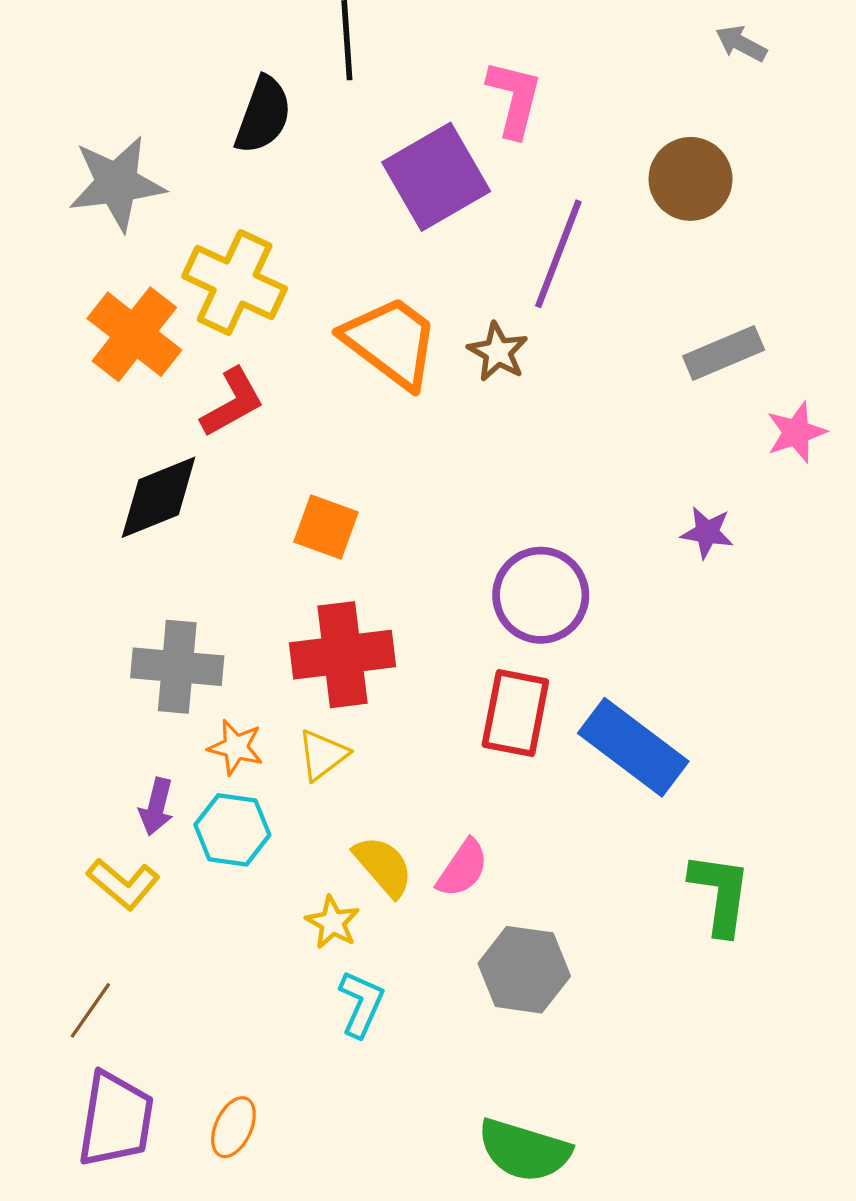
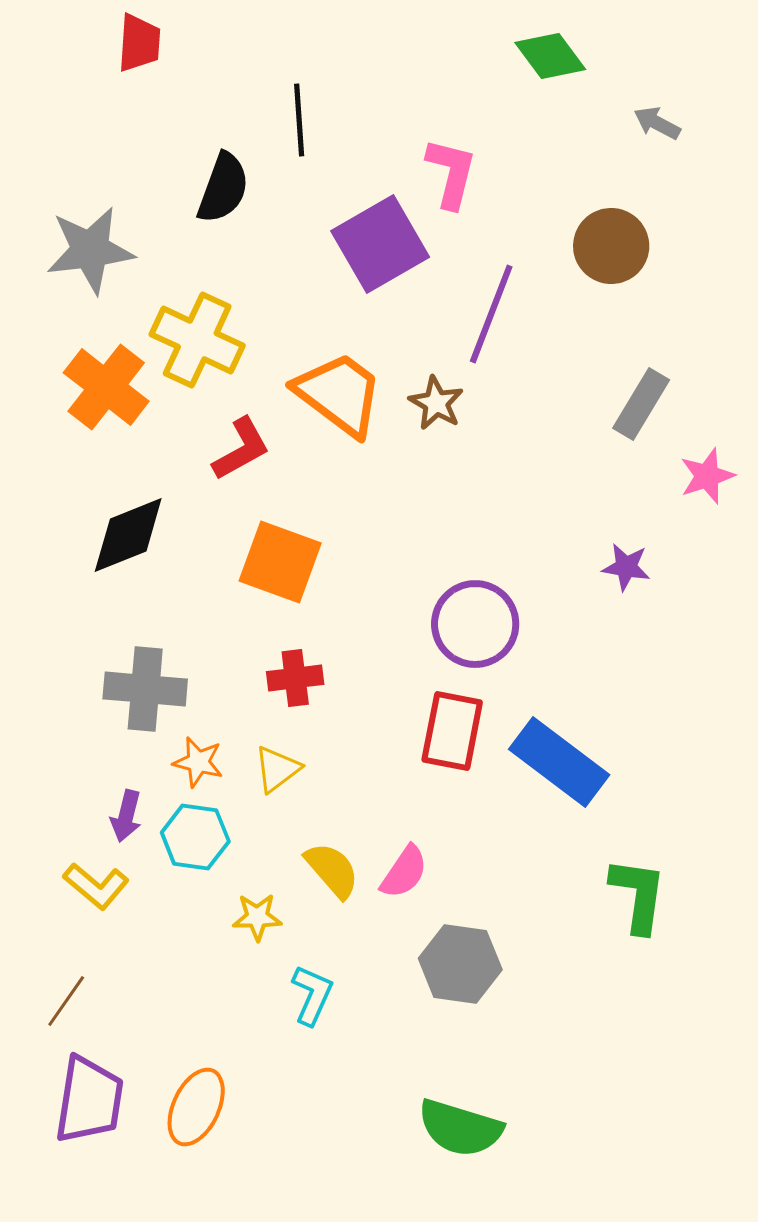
gray rectangle: (724, 353) -> (641, 404), turned -36
red L-shape: (232, 402) -> (241, 449), moved
orange square: (326, 527) -> (280, 562), size x1.4
red cross: (343, 655) -> (295, 678), size x0.6
yellow star: (333, 922) -> (257, 917), moved, turned -30
orange ellipse: (233, 1127) -> (196, 1107), size x1.4

